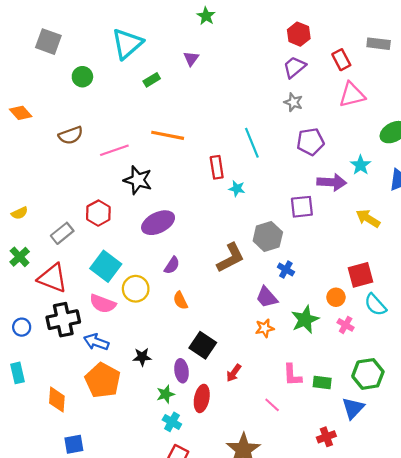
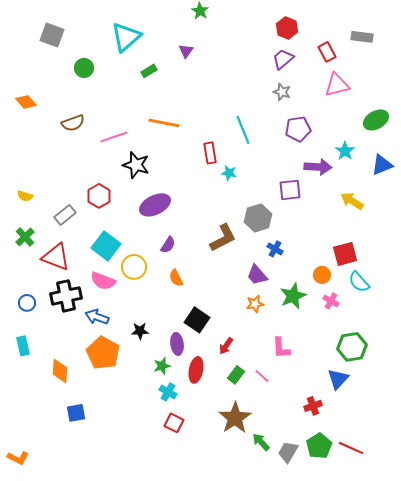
yellow semicircle: (20, 213) -> (25, 196), turned 42
green rectangle: (322, 382) -> (236, 375), moved, turned -60

